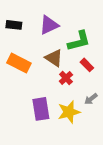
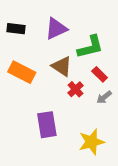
gray arrow: (91, 99) -> (104, 97), moved
yellow star: (69, 112) -> (92, 142), moved

